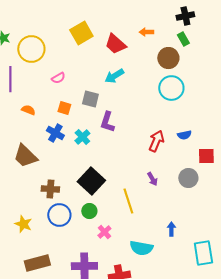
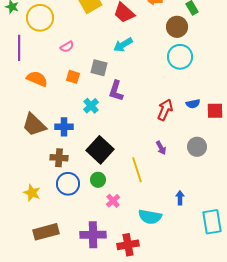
orange semicircle: (28, 110) -> (37, 79), size x1.5
blue cross: (55, 133) -> (64, 127), moved, turned -30
red square: (206, 156) -> (215, 111), moved

